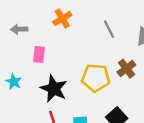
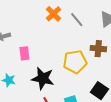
orange cross: (62, 19) -> (53, 14), moved
brown cross: (126, 69) -> (98, 49), turned -35

